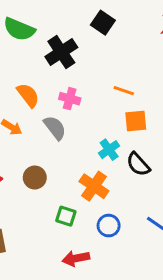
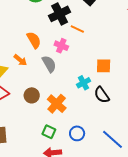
orange line: (124, 91) -> (77, 29), moved
orange cross: (94, 186) -> (57, 104), moved
green square: (66, 216) -> (49, 132), moved

